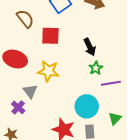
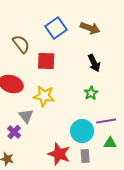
black arrow: (90, 47) -> (94, 63), moved
purple line: (111, 83) -> (106, 121), moved
green triangle: (115, 118) -> (110, 143), turned 48

